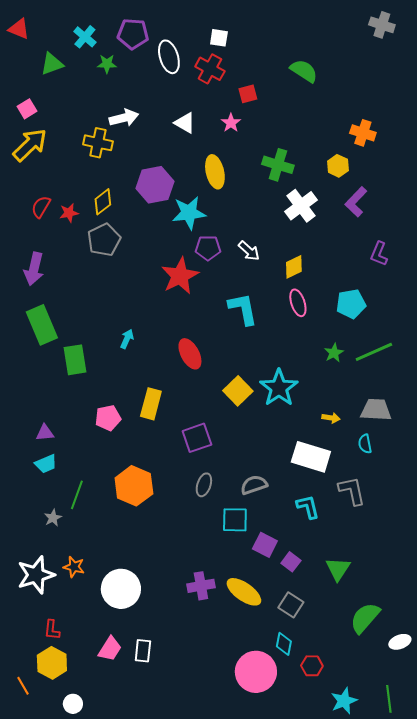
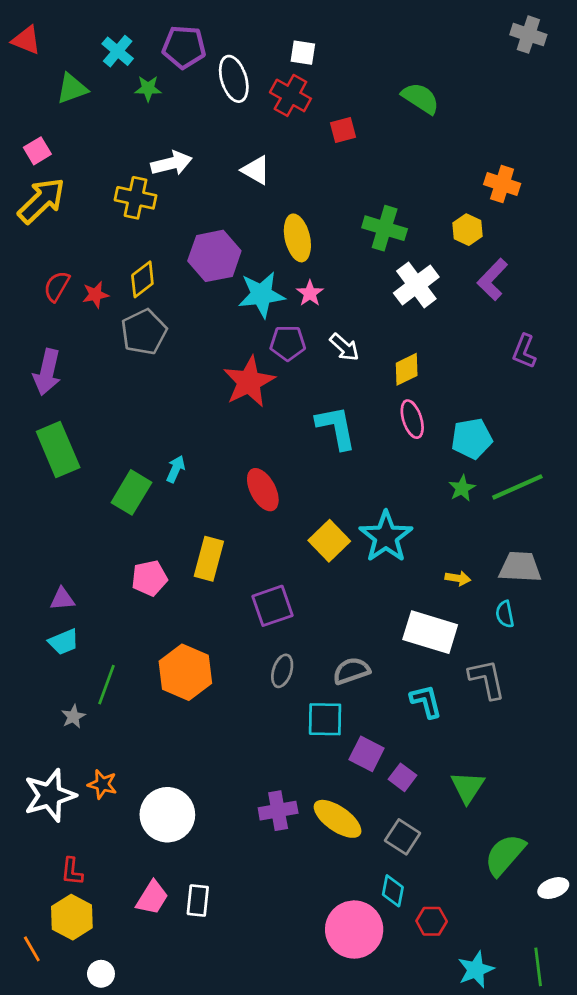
pink star: (231, 123) -> (310, 293), moved
cyan pentagon: (351, 304) -> (472, 438), moved
green rectangle: (75, 360) -> (131, 492), moved, turned 40

